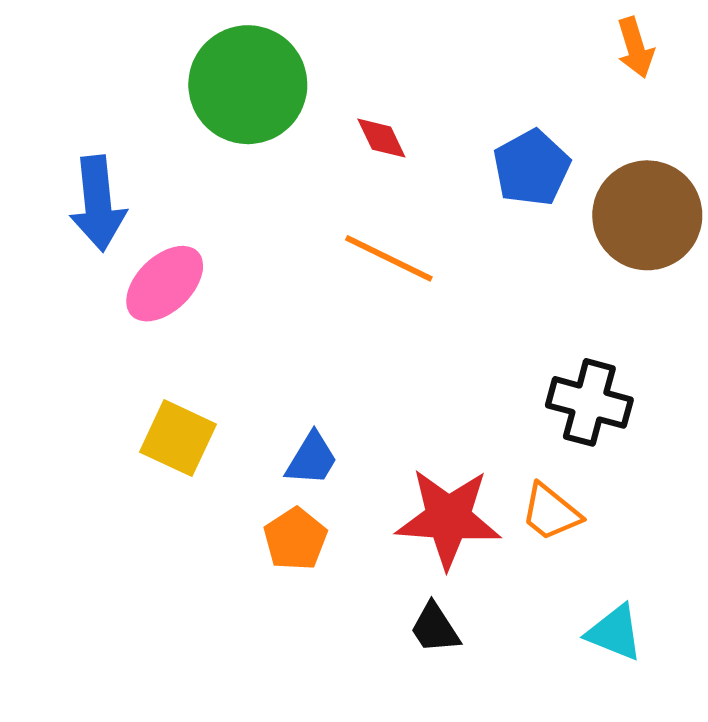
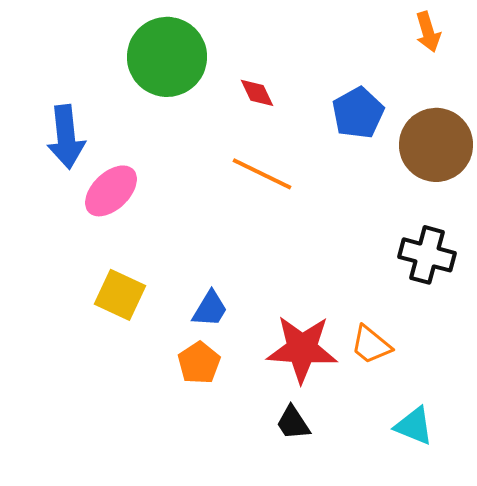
black cross: (589, 402) -> (427, 255), moved

